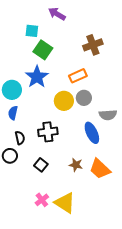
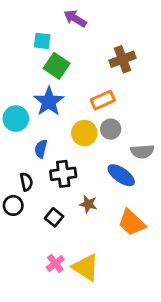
blue semicircle: (13, 113) -> (41, 149), moved
blue ellipse: (92, 133) -> (121, 175), turned -30
brown star: (76, 165) -> (88, 204), moved

